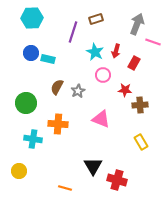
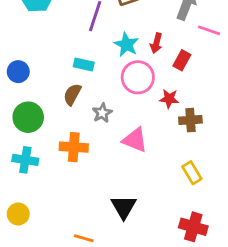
blue circle: (31, 53) -> (18, 72), moved
cyan rectangle: (48, 59) -> (84, 65), moved
pink circle: (103, 75) -> (138, 77), size x1.5
gray star: (78, 91) -> (102, 113), moved
cyan cross: (33, 139) -> (25, 160), moved
red cross: (117, 180) -> (193, 227), moved

